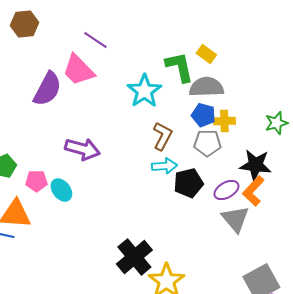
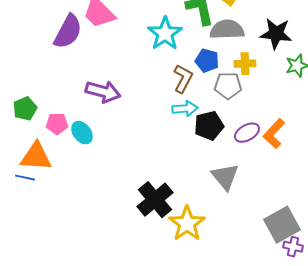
blue pentagon: (203, 115) -> (207, 61), moved
black star: (255, 165) -> (276, 34), moved
gray triangle: (235, 219) -> (225, 177), moved

